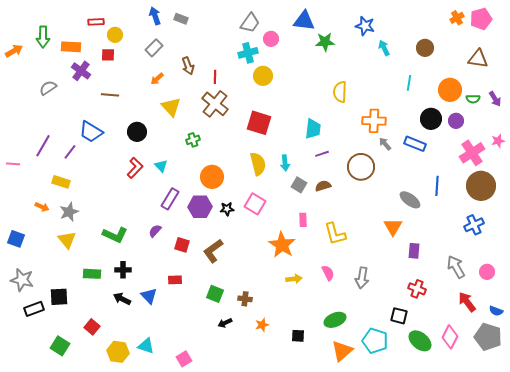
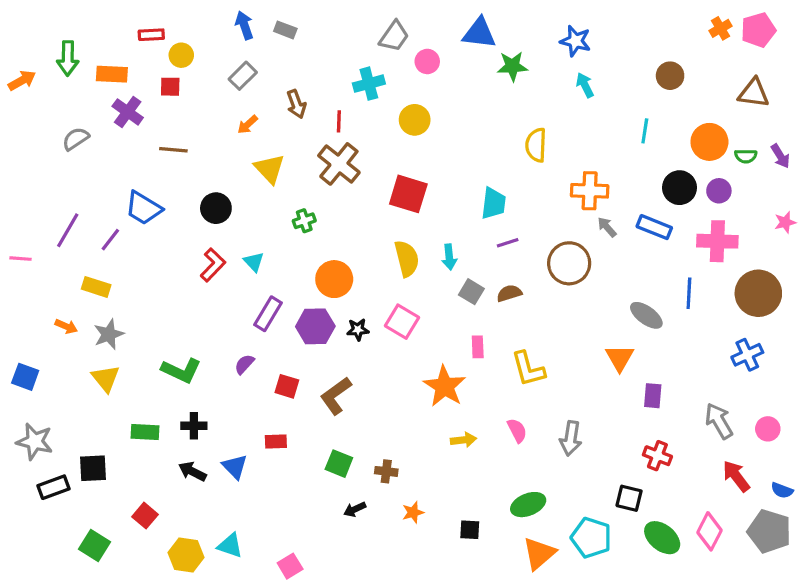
cyan arrow: (384, 48) -> (585, 85), moved
cyan cross: (248, 53) -> (369, 84), moved
pink cross: (472, 153) -> (717, 241), moved, turned 35

